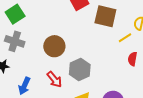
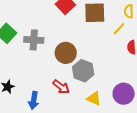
gray cross: (15, 41) -> (34, 40), moved
brown circle: (54, 46) -> (66, 53), moved

